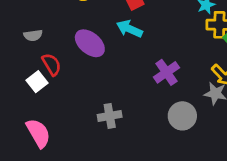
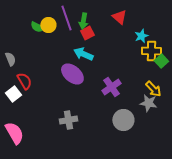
gray semicircle: (33, 35) -> (10, 59), turned -104
purple ellipse: (90, 43) -> (72, 74), moved

